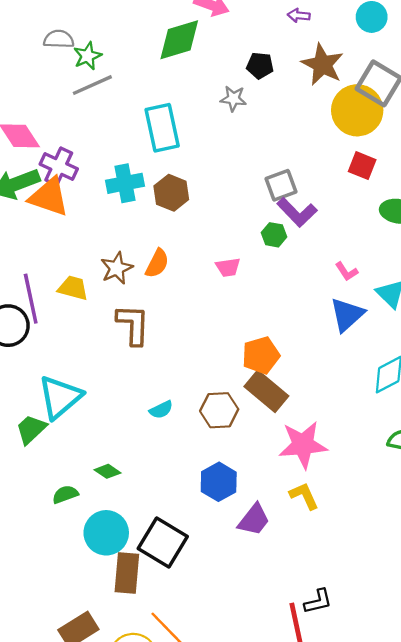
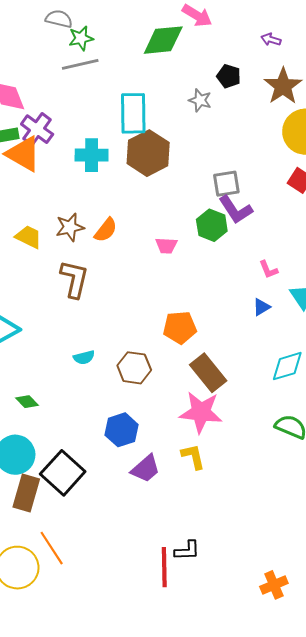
brown hexagon: (171, 193) -> (148, 153), moved, size x1.4
green hexagon: (274, 235) -> (212, 225), size x1.4
blue triangle: (347, 315) -> (261, 307), size x0.6
brown rectangle: (266, 391) -> (208, 373), moved

